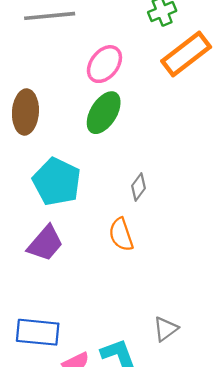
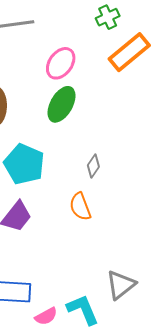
gray triangle: (166, 329) -> (121, 285), size x1.4

